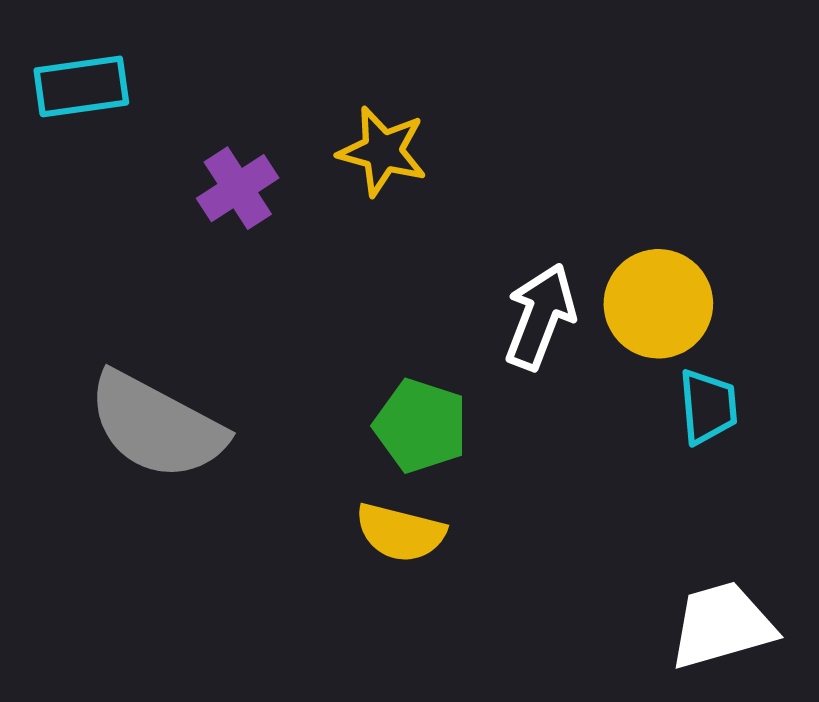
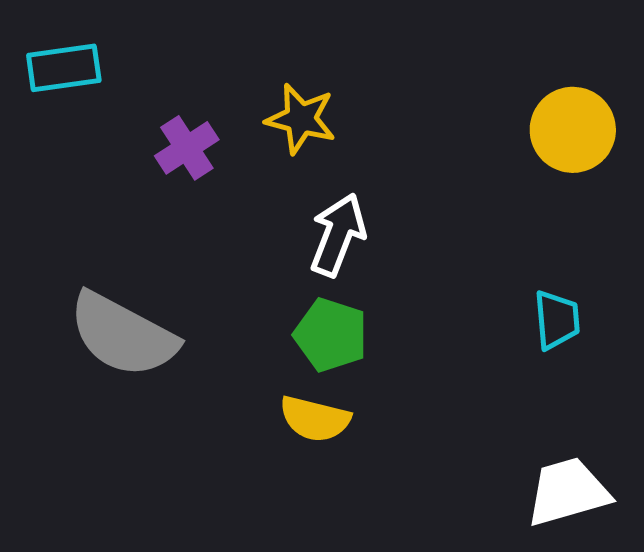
yellow circle: (658, 304) -> (573, 130), moved
white arrow: (540, 316) -> (338, 235), moved

